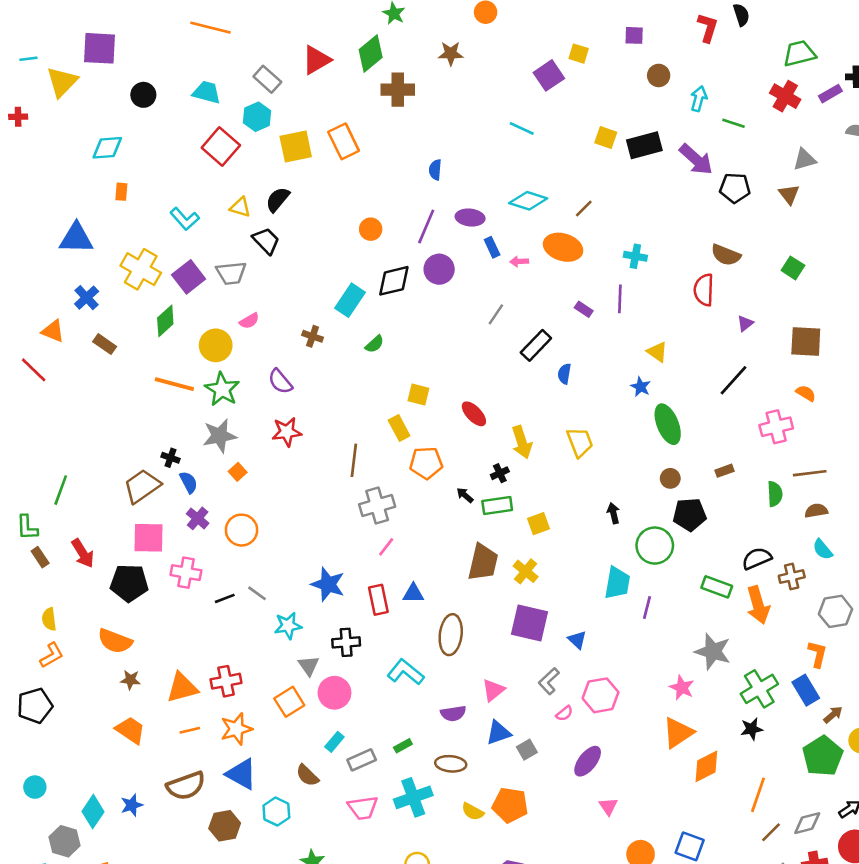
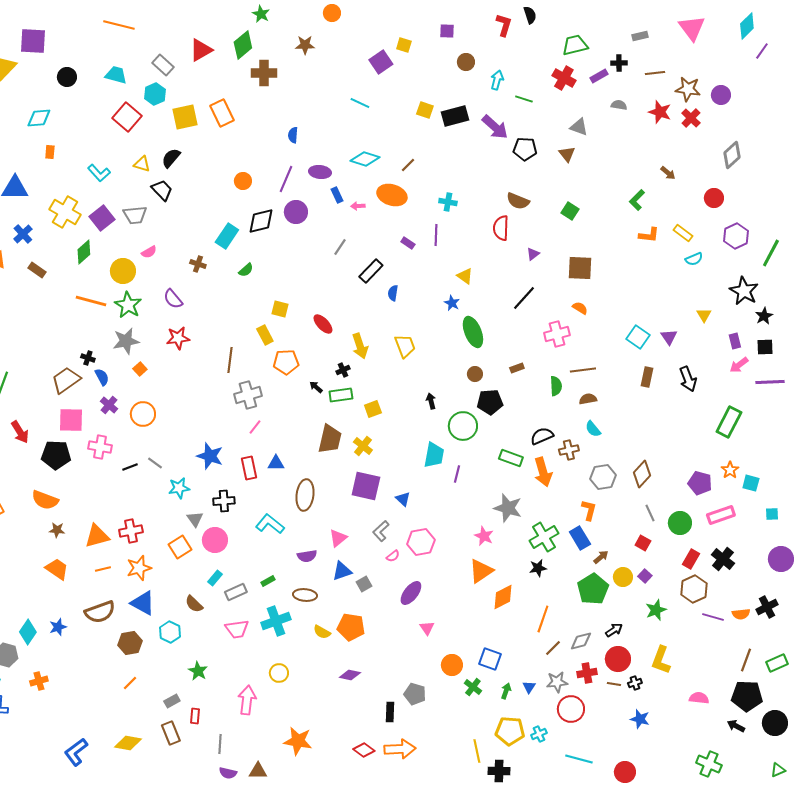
gray triangle: (805, 159) -> (579, 127), turned 36

